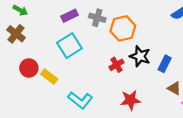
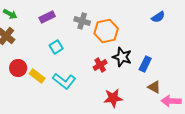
purple rectangle: (69, 16) -> (47, 17), moved
cyan square: (69, 46) -> (56, 47), size x0.6
cyan L-shape: (80, 100) -> (64, 81), moved

